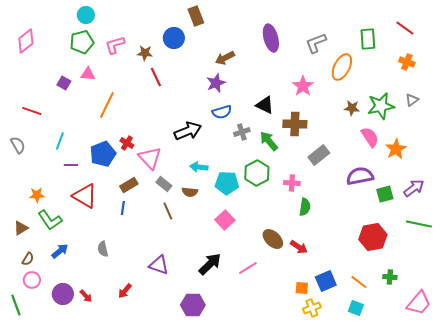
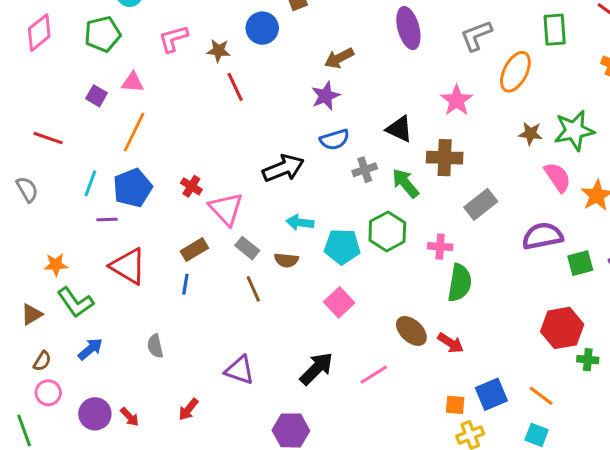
green pentagon: (82, 42) -> (102, 34), moved
orange line: (107, 105) -> (134, 132), moved
blue pentagon: (103, 154) -> (133, 188), moved
green semicircle: (305, 207) -> (460, 283), size x1.4
green cross: (390, 277) -> (588, 360), moved

